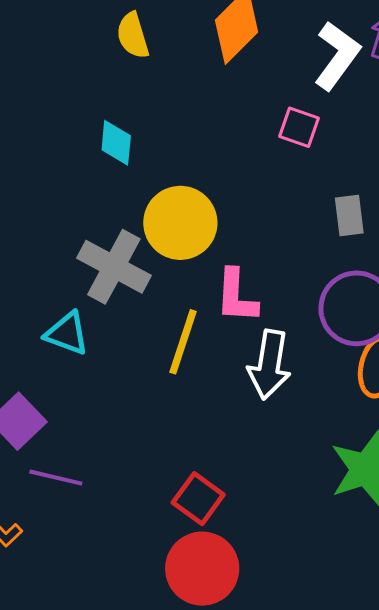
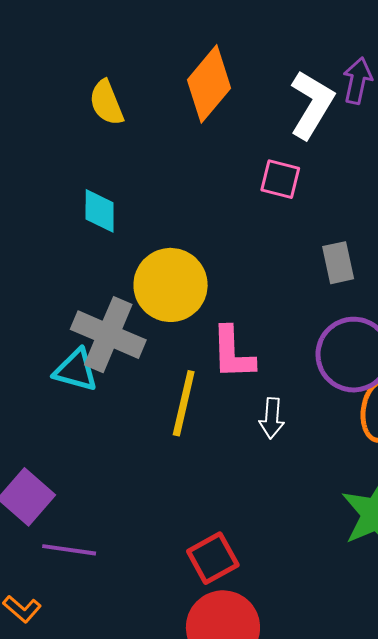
cyan triangle: (67, 333) -> (76, 370), moved
white arrow: (269, 365) -> (272, 418), size x0.6
red square: (198, 499) -> (213, 558), turned 30

